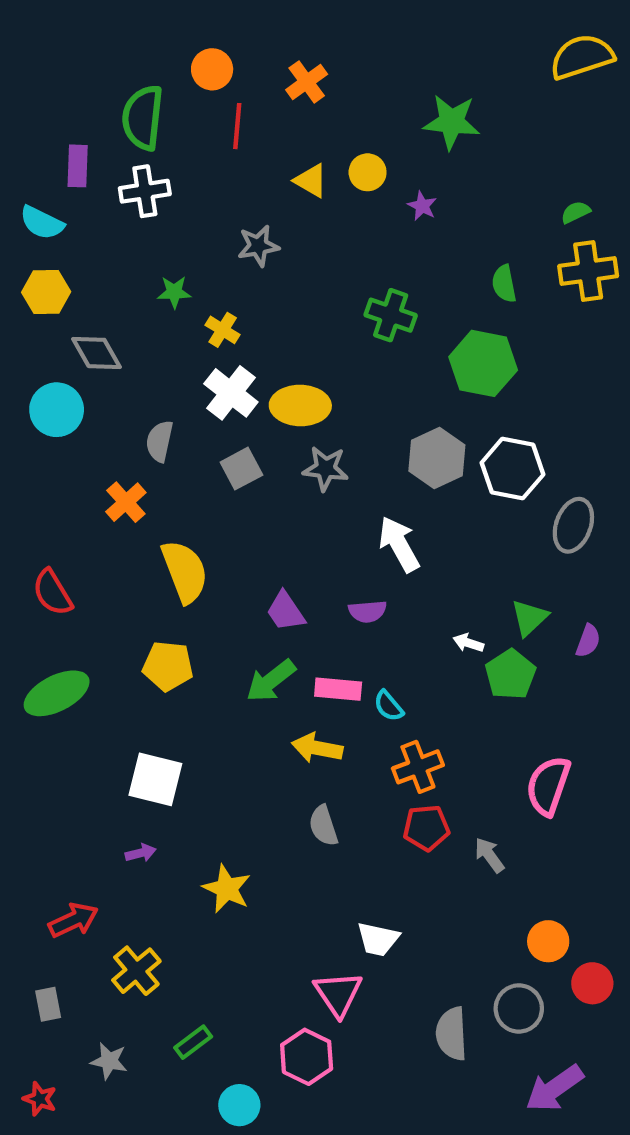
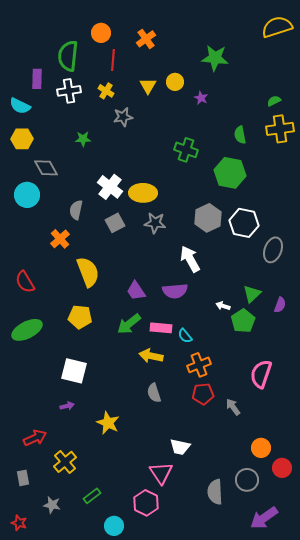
yellow triangle: (311, 181) -> (148, 86), turned 30
yellow cross: (223, 330) -> (106, 91), moved
purple semicircle: (368, 611) -> (175, 291), size x1.4

